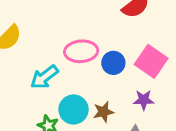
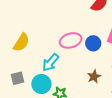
cyan circle: (74, 109) -> (41, 84), moved

